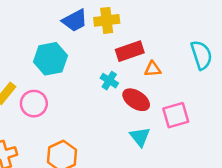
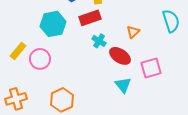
red rectangle: (130, 51) -> (90, 18), moved
orange triangle: (153, 69) -> (133, 32), turned -40

